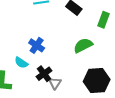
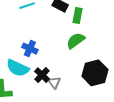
green rectangle: (104, 20) -> (78, 15), moved
cyan semicircle: (21, 63) -> (18, 68), size x1.6

